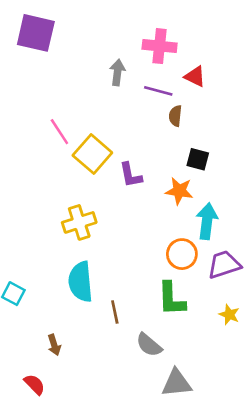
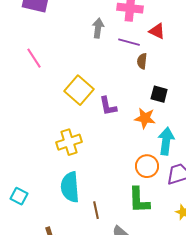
pink line: (59, 132) -> (34, 58), moved

